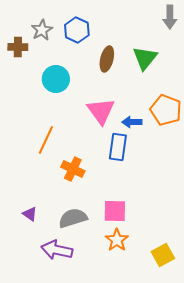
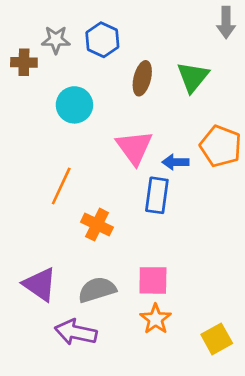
gray star: (42, 30) -> (56, 40), turned 30
purple triangle: (30, 214) -> (40, 284), size x1.8

